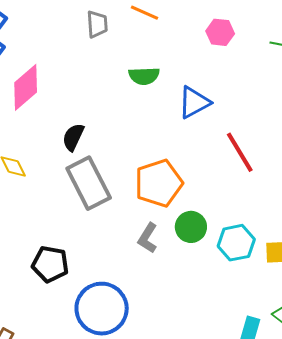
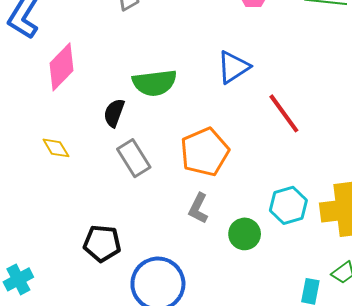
green semicircle: (144, 76) -> (155, 83), moved, size x1.4
gray rectangle: (89, 183) -> (134, 158), size x0.7
green circle: (191, 227) -> (245, 234), moved

